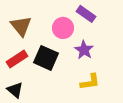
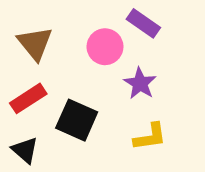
black square: (46, 58) -> (77, 120), moved

